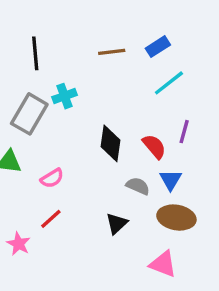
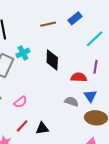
cyan line: (169, 83) -> (95, 39), moved
black diamond: (110, 143) -> (52, 60), moved
red semicircle: (154, 146) -> (79, 77), turned -42
black triangle: (117, 224) -> (42, 128), moved, turned 40

